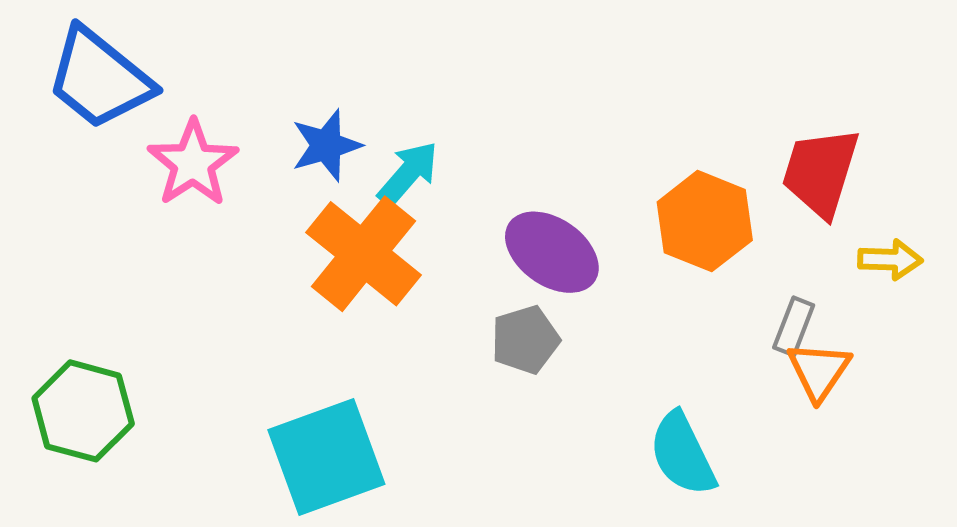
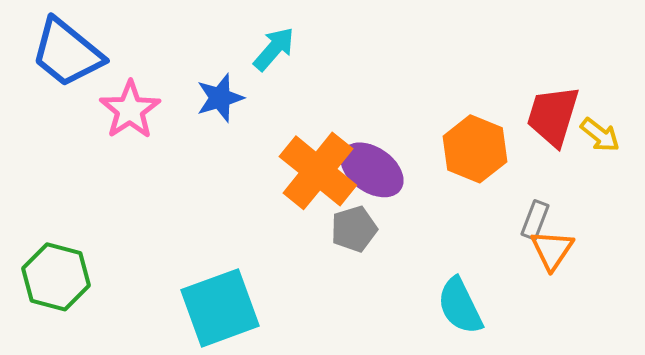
cyan arrow: (408, 174) -> (274, 49), moved
orange cross: (363, 254) -> (318, 171), moved
yellow arrow: (890, 260) -> (600, 135), moved, turned 36

